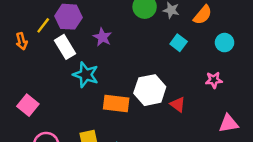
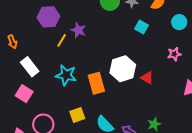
yellow line: (43, 25) -> (62, 40), moved
white rectangle: (65, 47) -> (30, 67), moved
cyan star: (86, 75) -> (66, 75), moved
orange rectangle: (116, 103) -> (96, 83), turned 75

